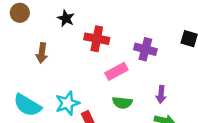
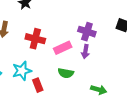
red cross: (97, 39) -> (35, 39), moved
purple arrow: (161, 94) -> (85, 52), moved

